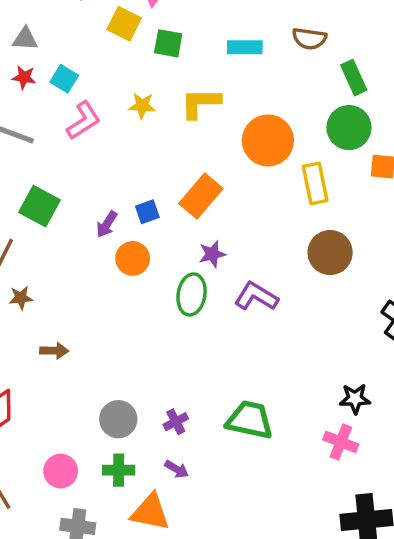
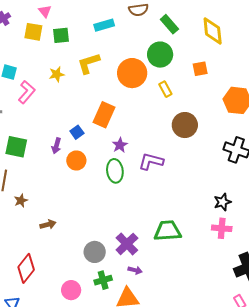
green circle: (349, 128) -> (160, 55), moved
yellow rectangle: (315, 183) -> (165, 89), size x0.7
purple cross: (176, 422) -> (127, 244), size x1.6

